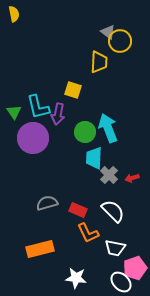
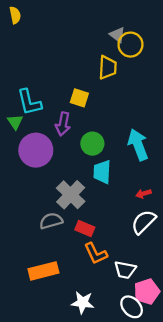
cyan L-shape: (38, 107) -> (29, 102), moved
cyan arrow: (108, 128) -> (138, 145), moved
gray cross: (109, 175) -> (71, 195), moved, size x1.5
white semicircle: (113, 211) -> (144, 222), moved, turned -90

